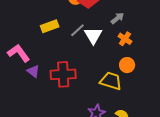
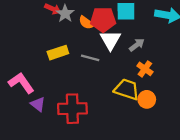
gray line: (77, 30) -> (90, 58), turned 56
white triangle: (93, 35) -> (110, 40), moved
yellow trapezoid: (111, 81) -> (127, 89), moved

